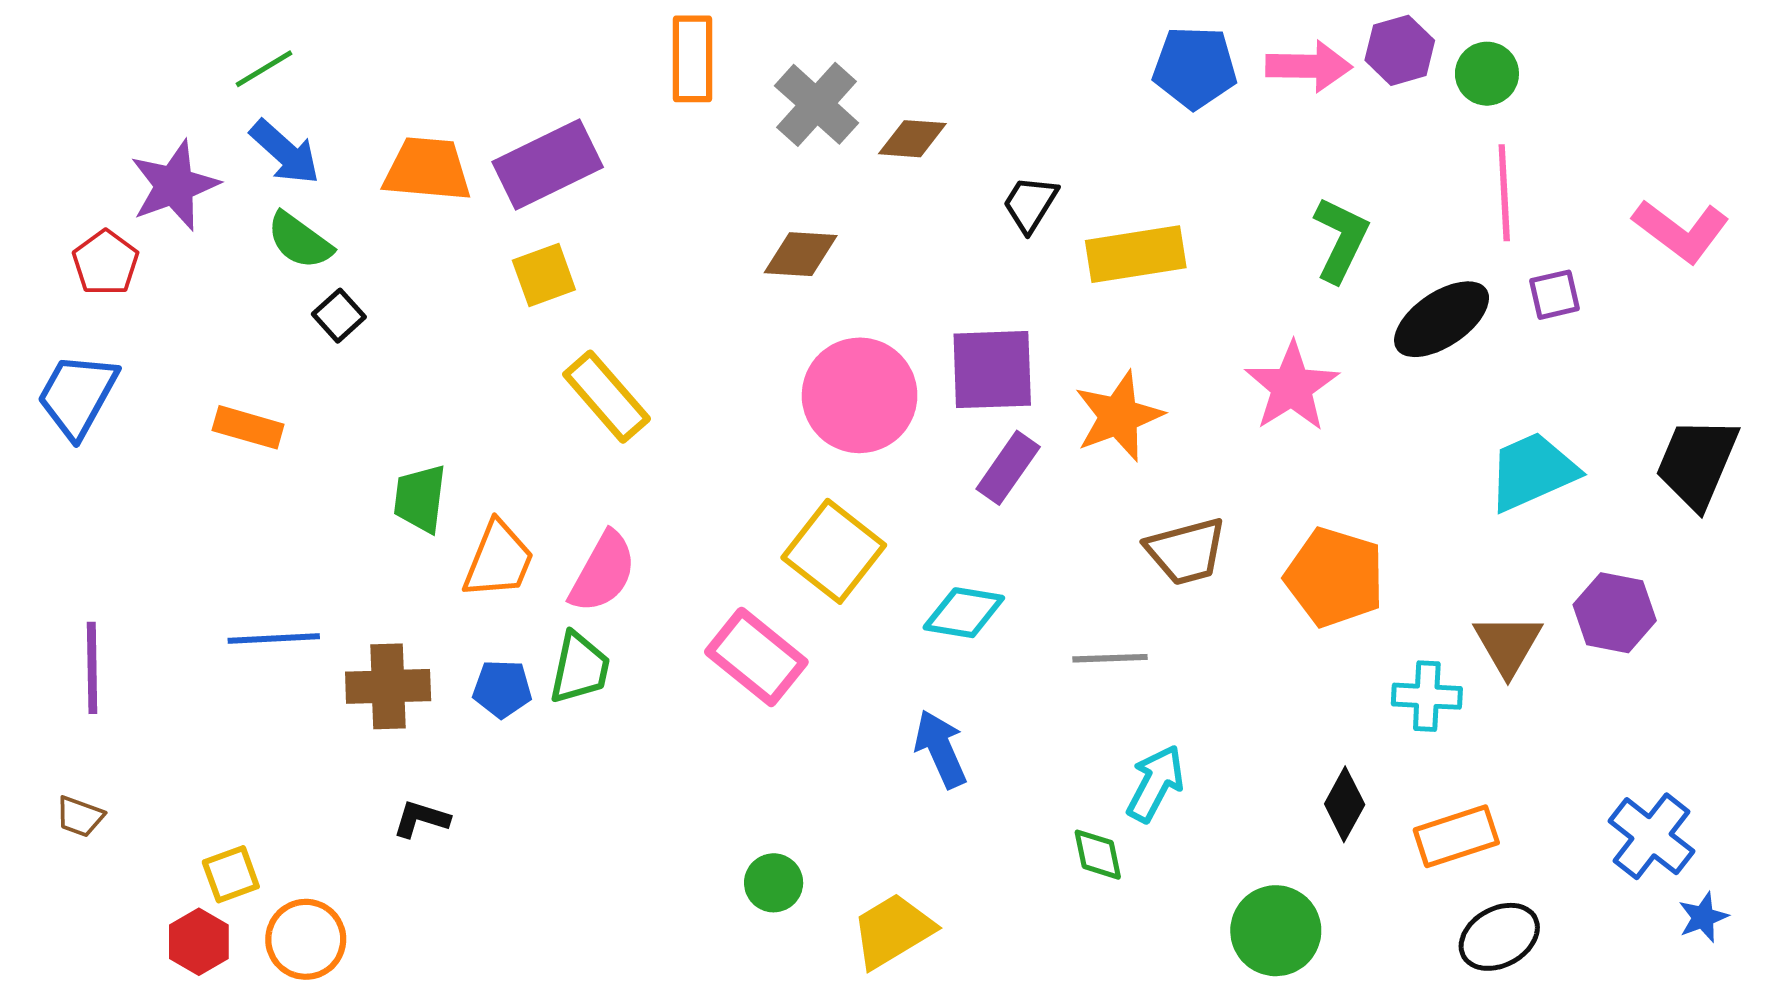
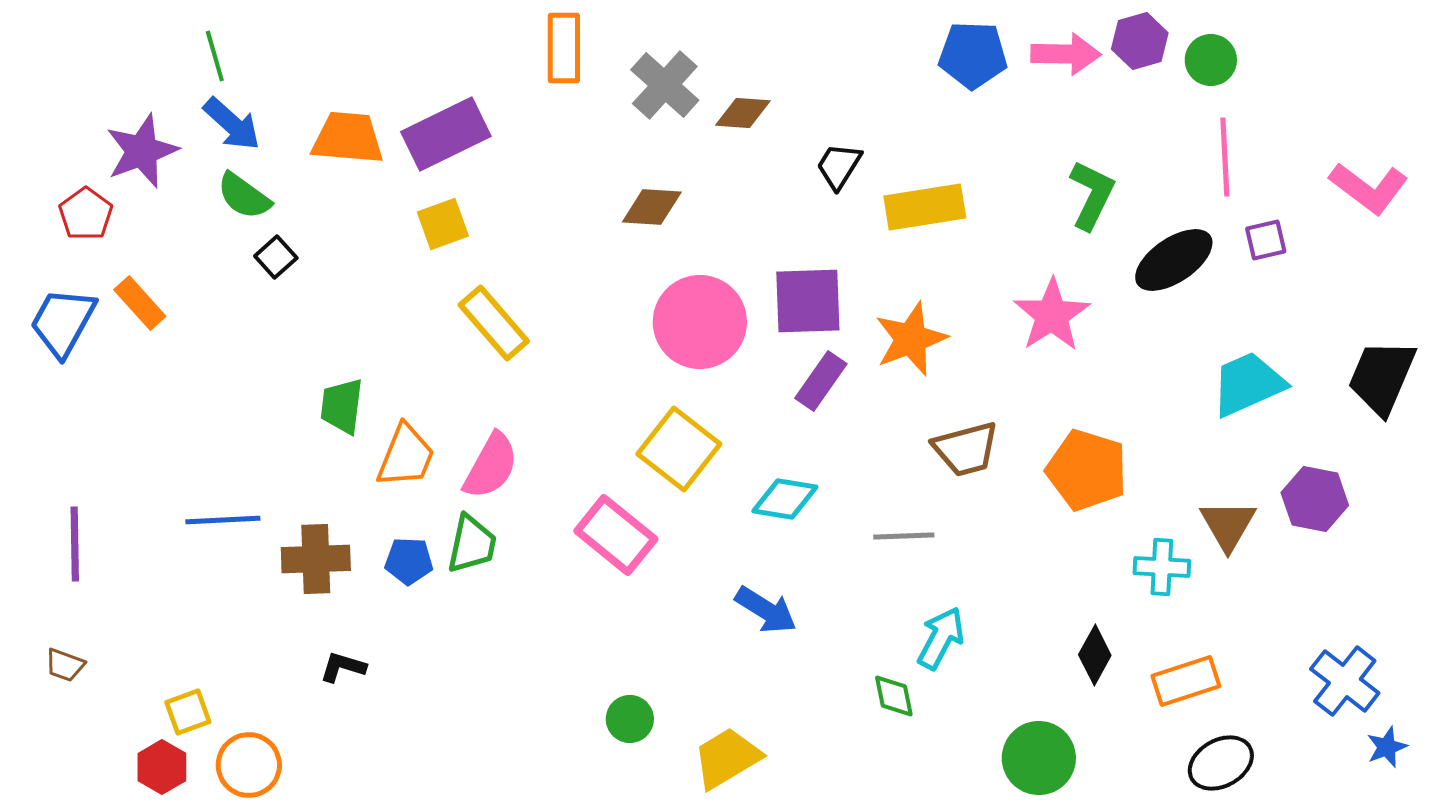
green line: (264, 69) -> (215, 56), turned -75
orange rectangle: (248, 427) -> (140, 303), moved, turned 32
blue arrow: (941, 749) -> (766, 610), turned 146

